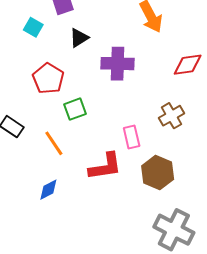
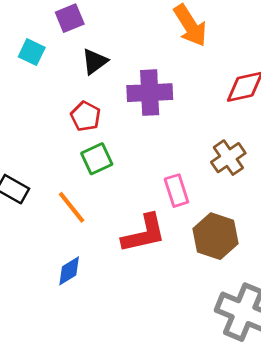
red pentagon: (48, 78) -> (86, 116), moved, size x0.7

